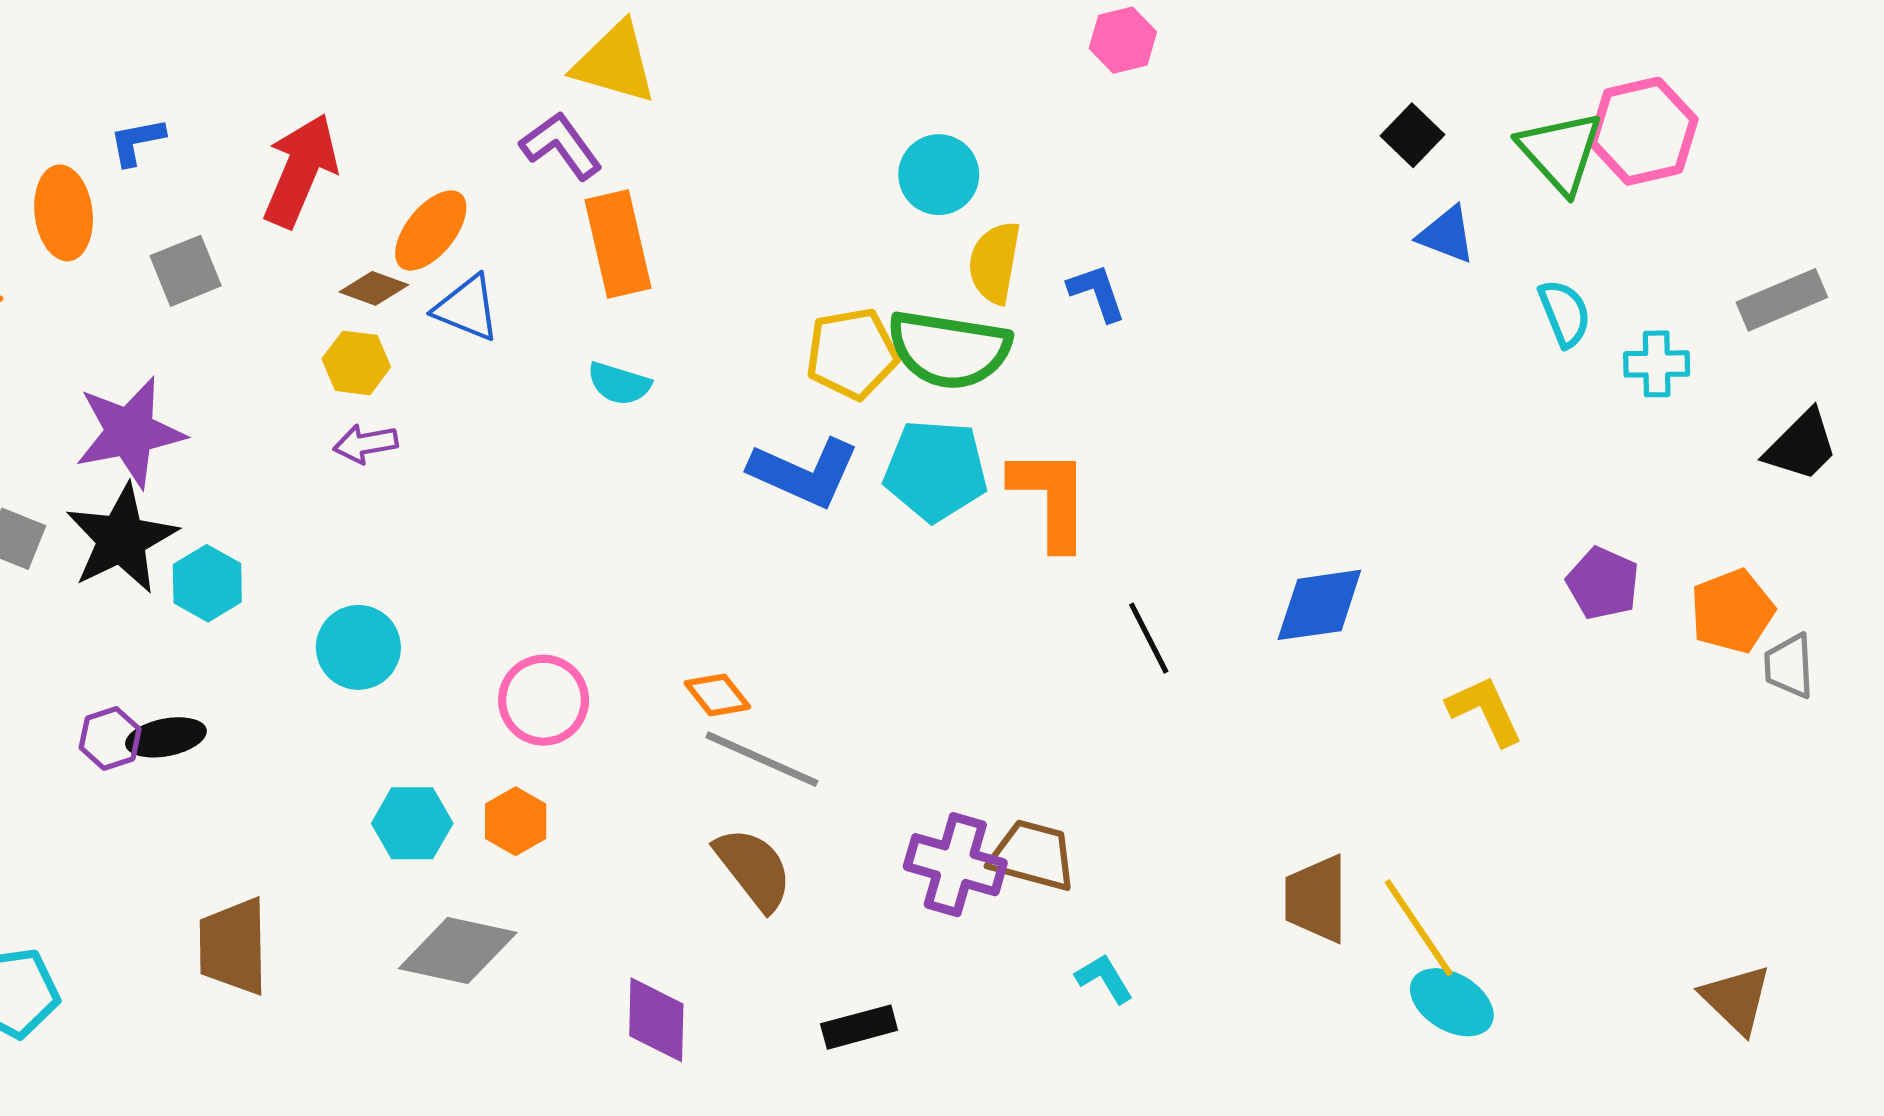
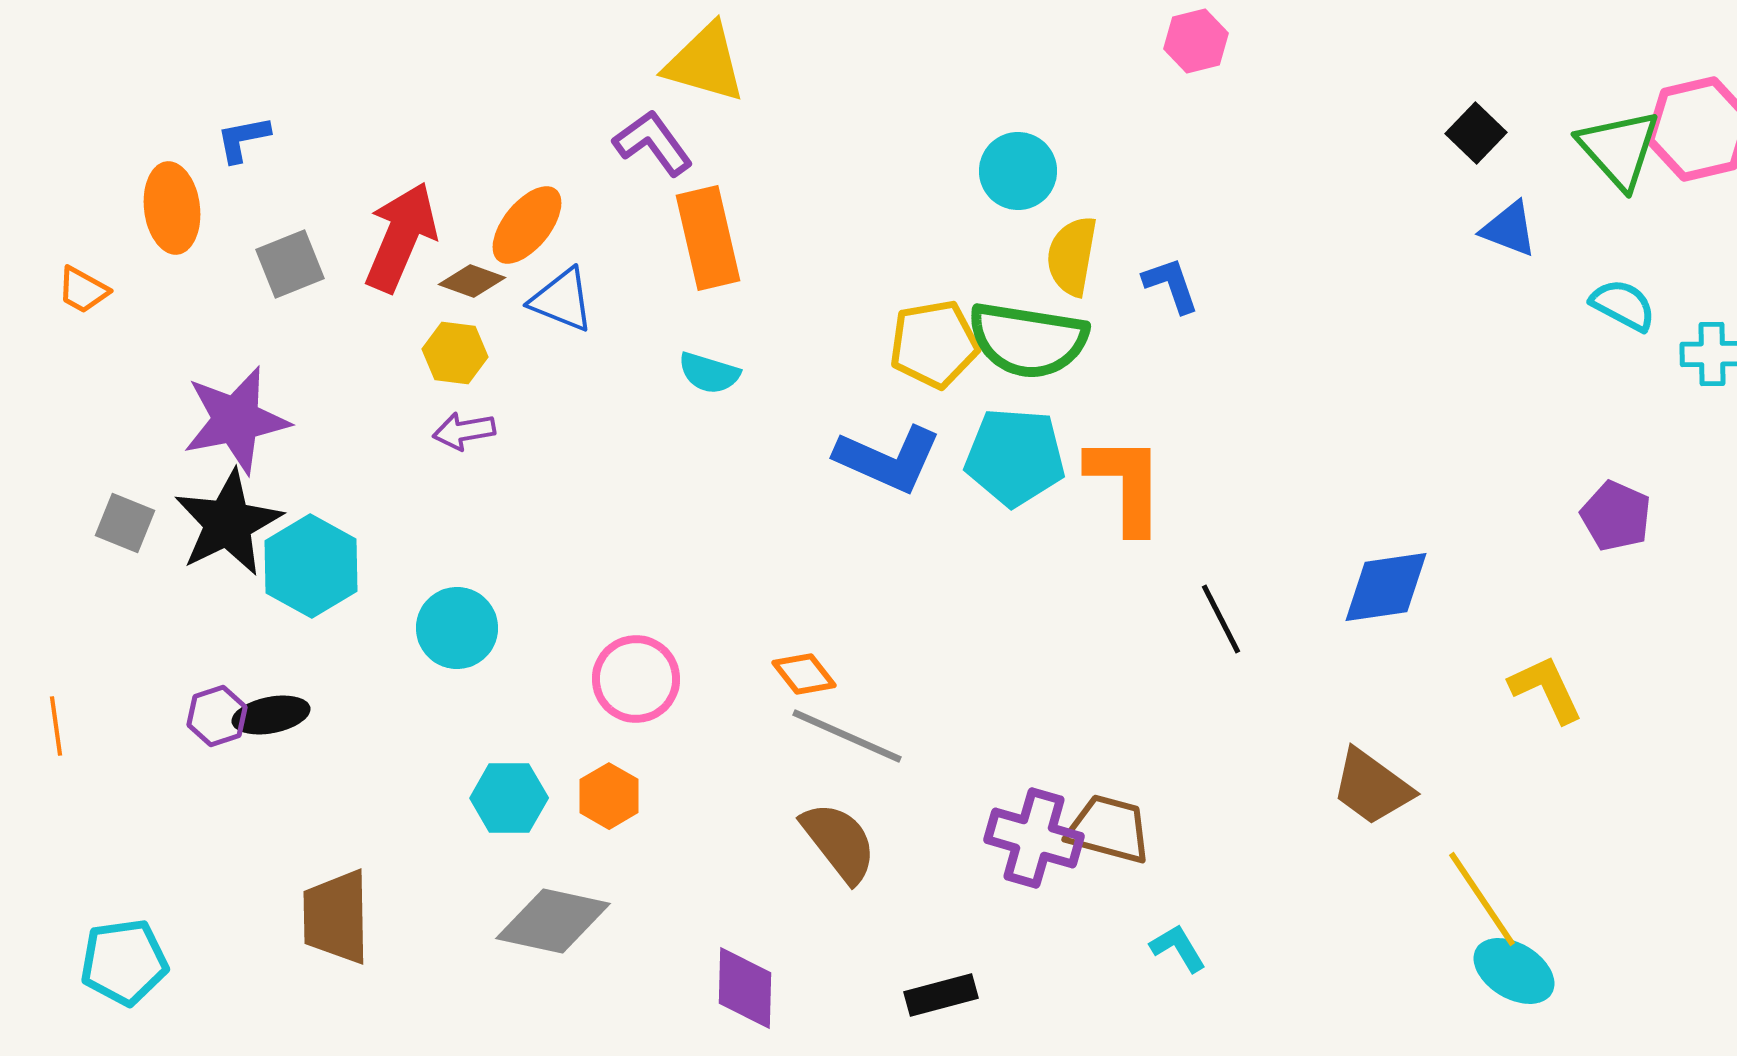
red arrow: (300, 170) -> (401, 237), moved
cyan semicircle: (1565, 313) -> (1623, 305), turned -40
cyan hexagon: (207, 583) -> (311, 566), size x1.4
purple pentagon: (1603, 583) -> (1616, 516), moved
brown trapezoid: (1316, 899) -> (1372, 787), moved, turned -54

